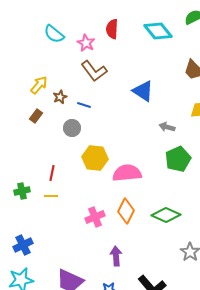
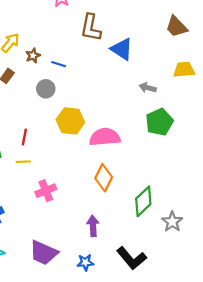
brown L-shape: (94, 71) -> (91, 28), moved, turned 48
green diamond: (166, 215) -> (143, 201), moved, turned -68
pink cross: (95, 217) -> (46, 191), moved

